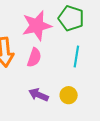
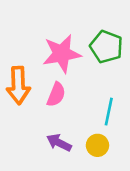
cyan line: (76, 57) -> (109, 112), moved

